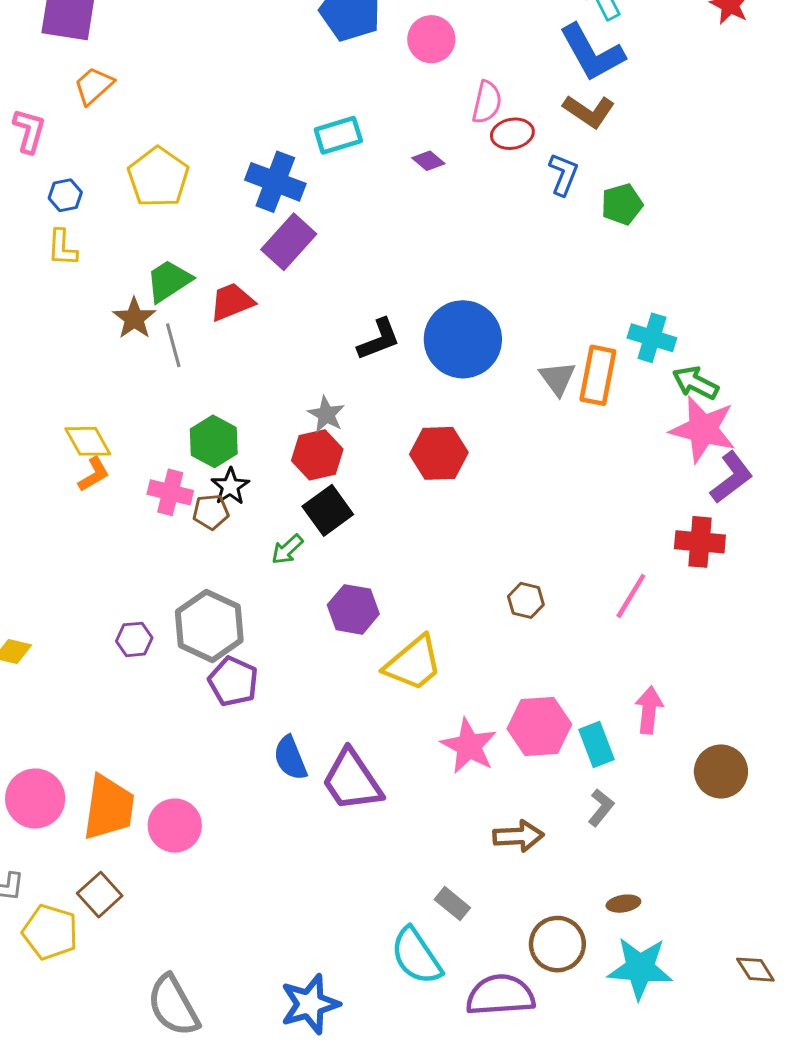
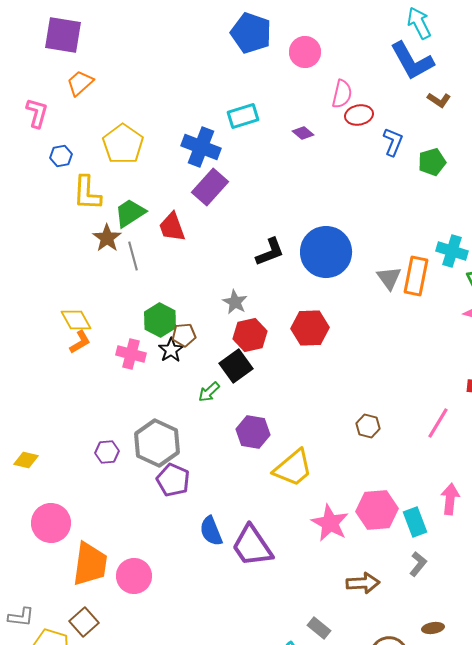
brown L-shape: (589, 111) -> (439, 100), moved, size x0.7
yellow L-shape: (62, 248) -> (87, 193), moved, size x1.4
red trapezoid: (232, 302) -> (172, 227), turned -88
red hexagon: (317, 455) -> (250, 335), moved
brown pentagon: (211, 512) -> (184, 335), moved
pink circle: (35, 799) -> (51, 523), moved

